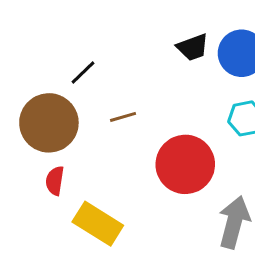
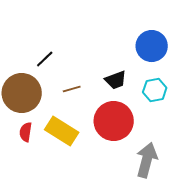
black trapezoid: (193, 47) -> (116, 80), moved
yellow rectangle: (98, 224) -> (62, 131), moved

